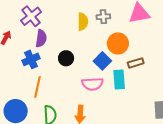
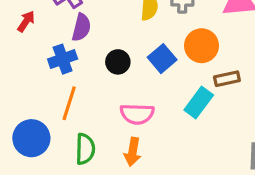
blue square: (102, 61) -> (162, 59), moved
cyan rectangle: (119, 80) -> (199, 103), turned 36
pink semicircle: (92, 84) -> (137, 114), moved

